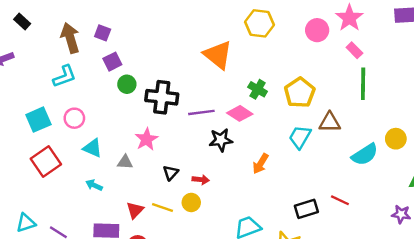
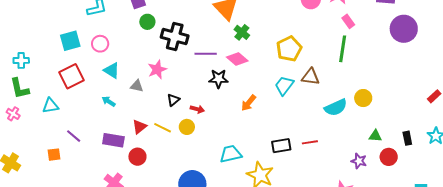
pink rectangle: (354, 50) -> (348, 21), moved
green cross: (258, 89) -> (242, 32), moved
red line: (340, 200) -> (310, 142), turned -42
cyan triangle: (26, 223) -> (50, 106), moved

